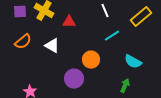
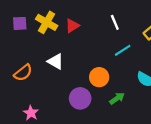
red triangle: (69, 22) -> (72, 26), moved, turned -32
orange semicircle: (23, 42) -> (23, 73), moved
green arrow: (125, 86) -> (117, 98), moved, turned 32

